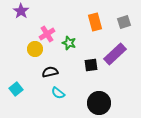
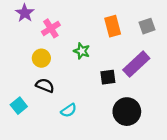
pink cross: (47, 34) -> (51, 28), moved
black semicircle: (50, 72) -> (45, 85), moved, turned 35
cyan semicircle: (58, 93) -> (69, 110), turned -72
black circle: (99, 103) -> (127, 112), moved

